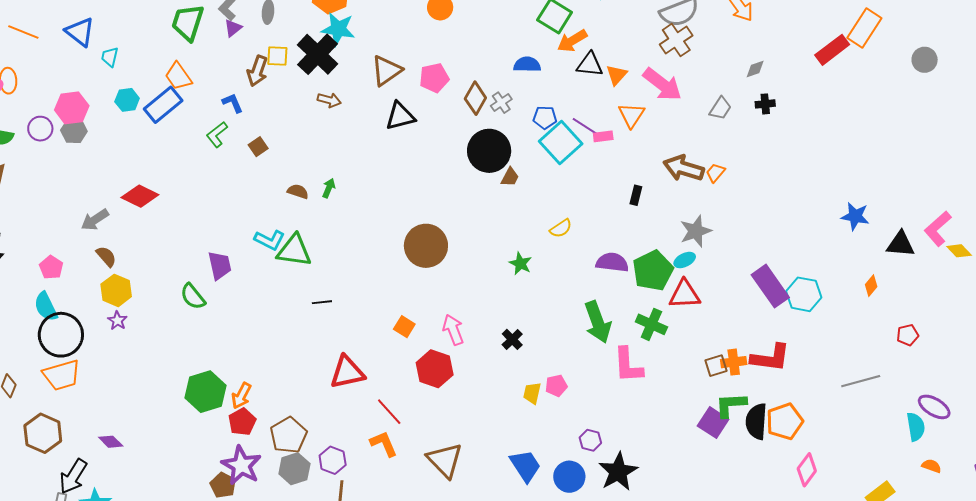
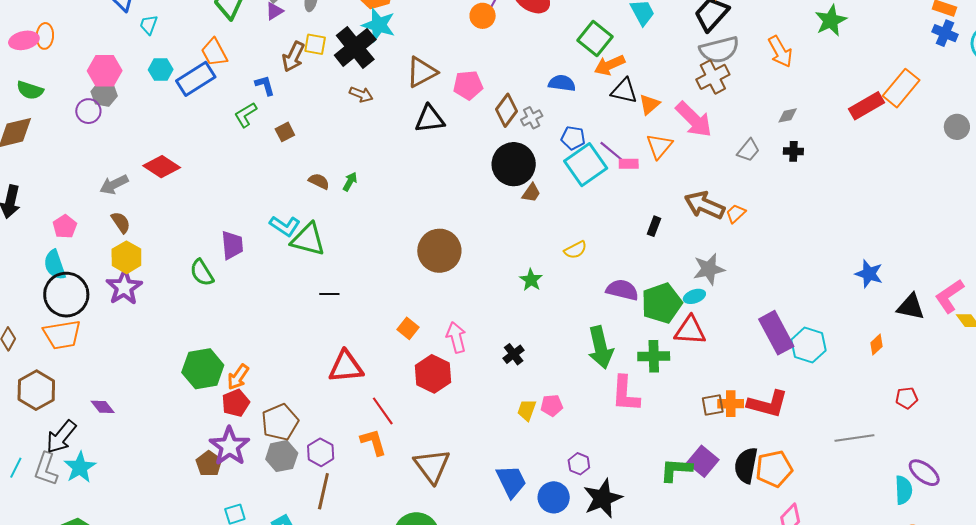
purple circle: (40, 129) -> (88, 111), moved
purple star: (117, 321) -> (124, 287), size x1.8
green cross: (651, 324) -> (654, 356), turned -32
green L-shape: (731, 405) -> (676, 470), moved

